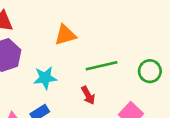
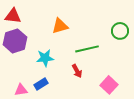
green circle: (150, 71) -> (120, 31), moved

